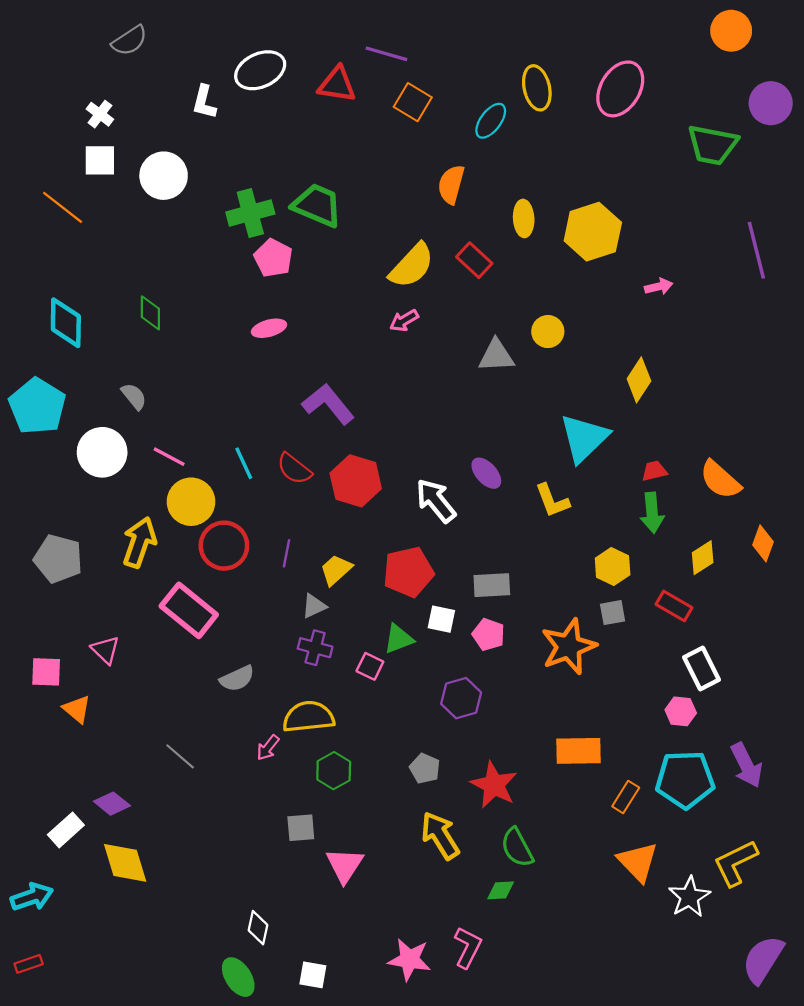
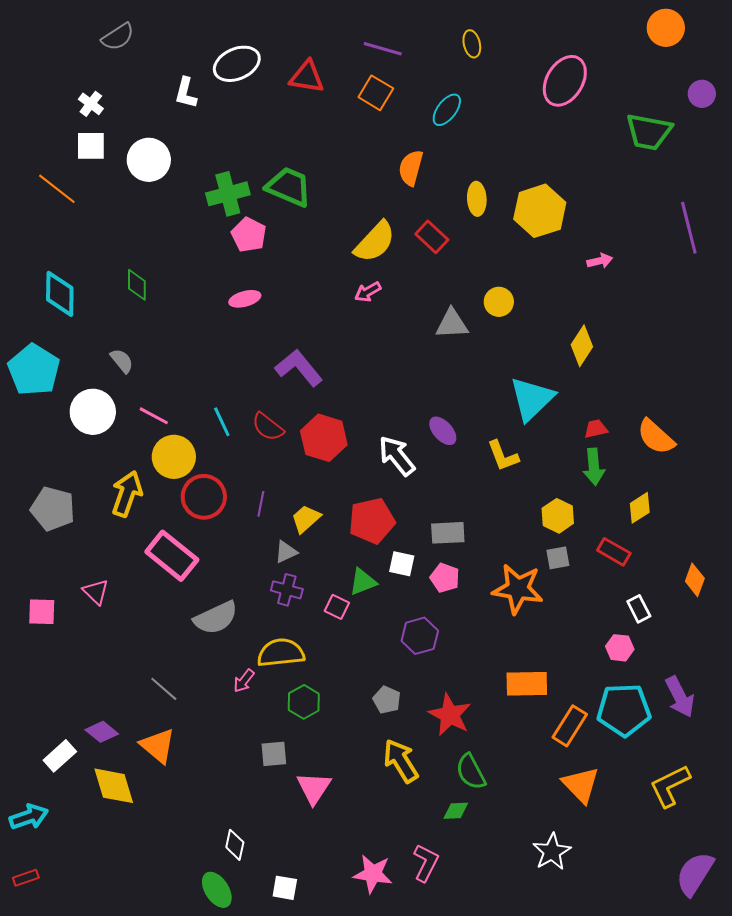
purple line: (386, 54) -> (383, 49), moved
yellow ellipse: (537, 88) -> (472, 44), moved, size x0.7
purple circle: (771, 103) -> (702, 94), size x0.7
orange diamond: (763, 543) -> (695, 580), moved
orange star: (569, 647) -> (518, 589), turned 30
white rectangle: (701, 669) -> (639, 609), size x0.7
gray semicircle: (237, 678) -> (216, 618), size x1.4
orange triangle: (77, 709) -> (158, 746), moved, size x1.4
orange rectangle: (626, 797) -> (570, 726), size x1.4
white star: (689, 897) -> (552, 852), moved

